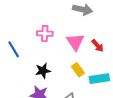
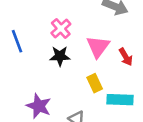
pink cross: (45, 34) -> (61, 29), turned 35
black star: (43, 71) -> (60, 56), moved

